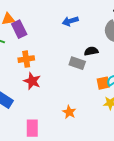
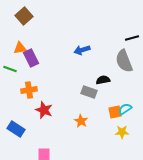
orange cross: (26, 59) -> (29, 90), moved
orange star: (69, 112) -> (81, 121), moved

